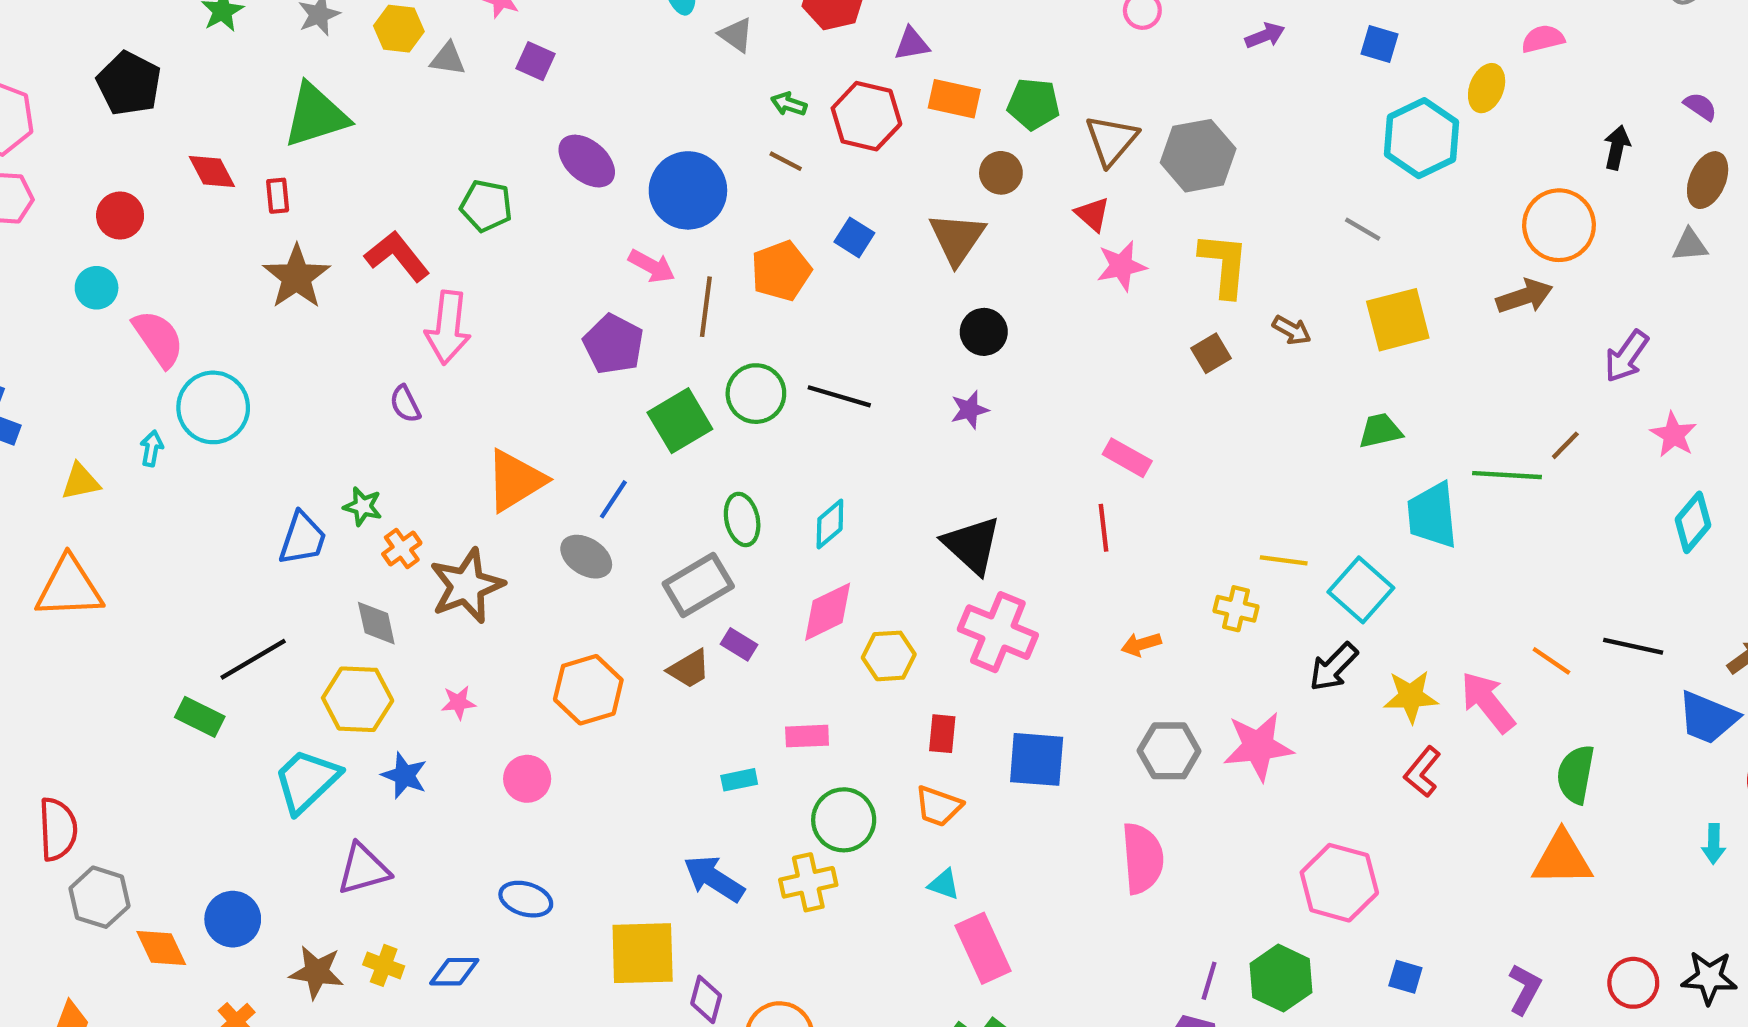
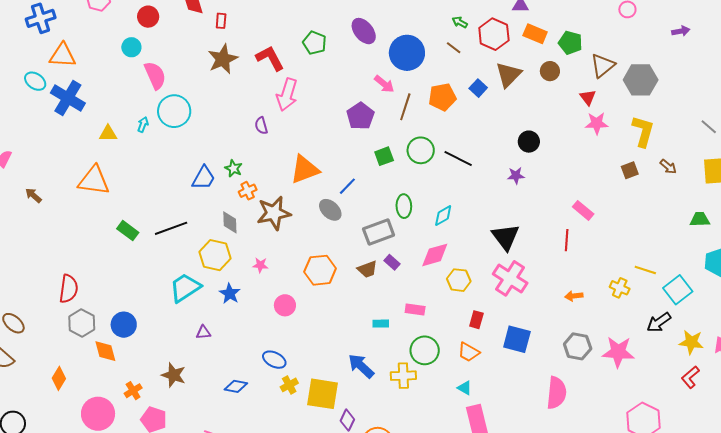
brown triangle: (957, 238) -> (508, 75), moved
green square: (680, 421) -> (384, 156), size x0.7
green rectangle: (200, 717) -> (128, 231), moved
purple triangle: (363, 869) -> (203, 332), size x0.6
blue circle: (233, 919) -> (124, 325), moved
yellow cross: (384, 965) -> (289, 385), moved, turned 30

